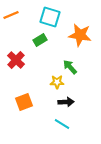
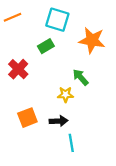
black arrow: (66, 102) -> (59, 121), moved
cyan line: (62, 124) -> (71, 143), turned 49

